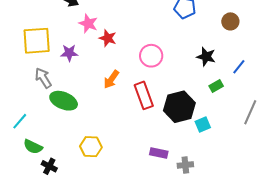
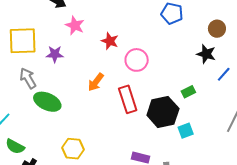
red star: (108, 38) -> (110, 41), moved
black star: (206, 57) -> (206, 54), moved
green rectangle: (216, 86) -> (188, 92), moved

